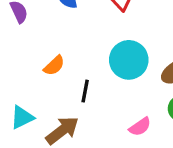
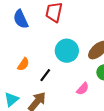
black line: (85, 91) -> (45, 75), turned 40

